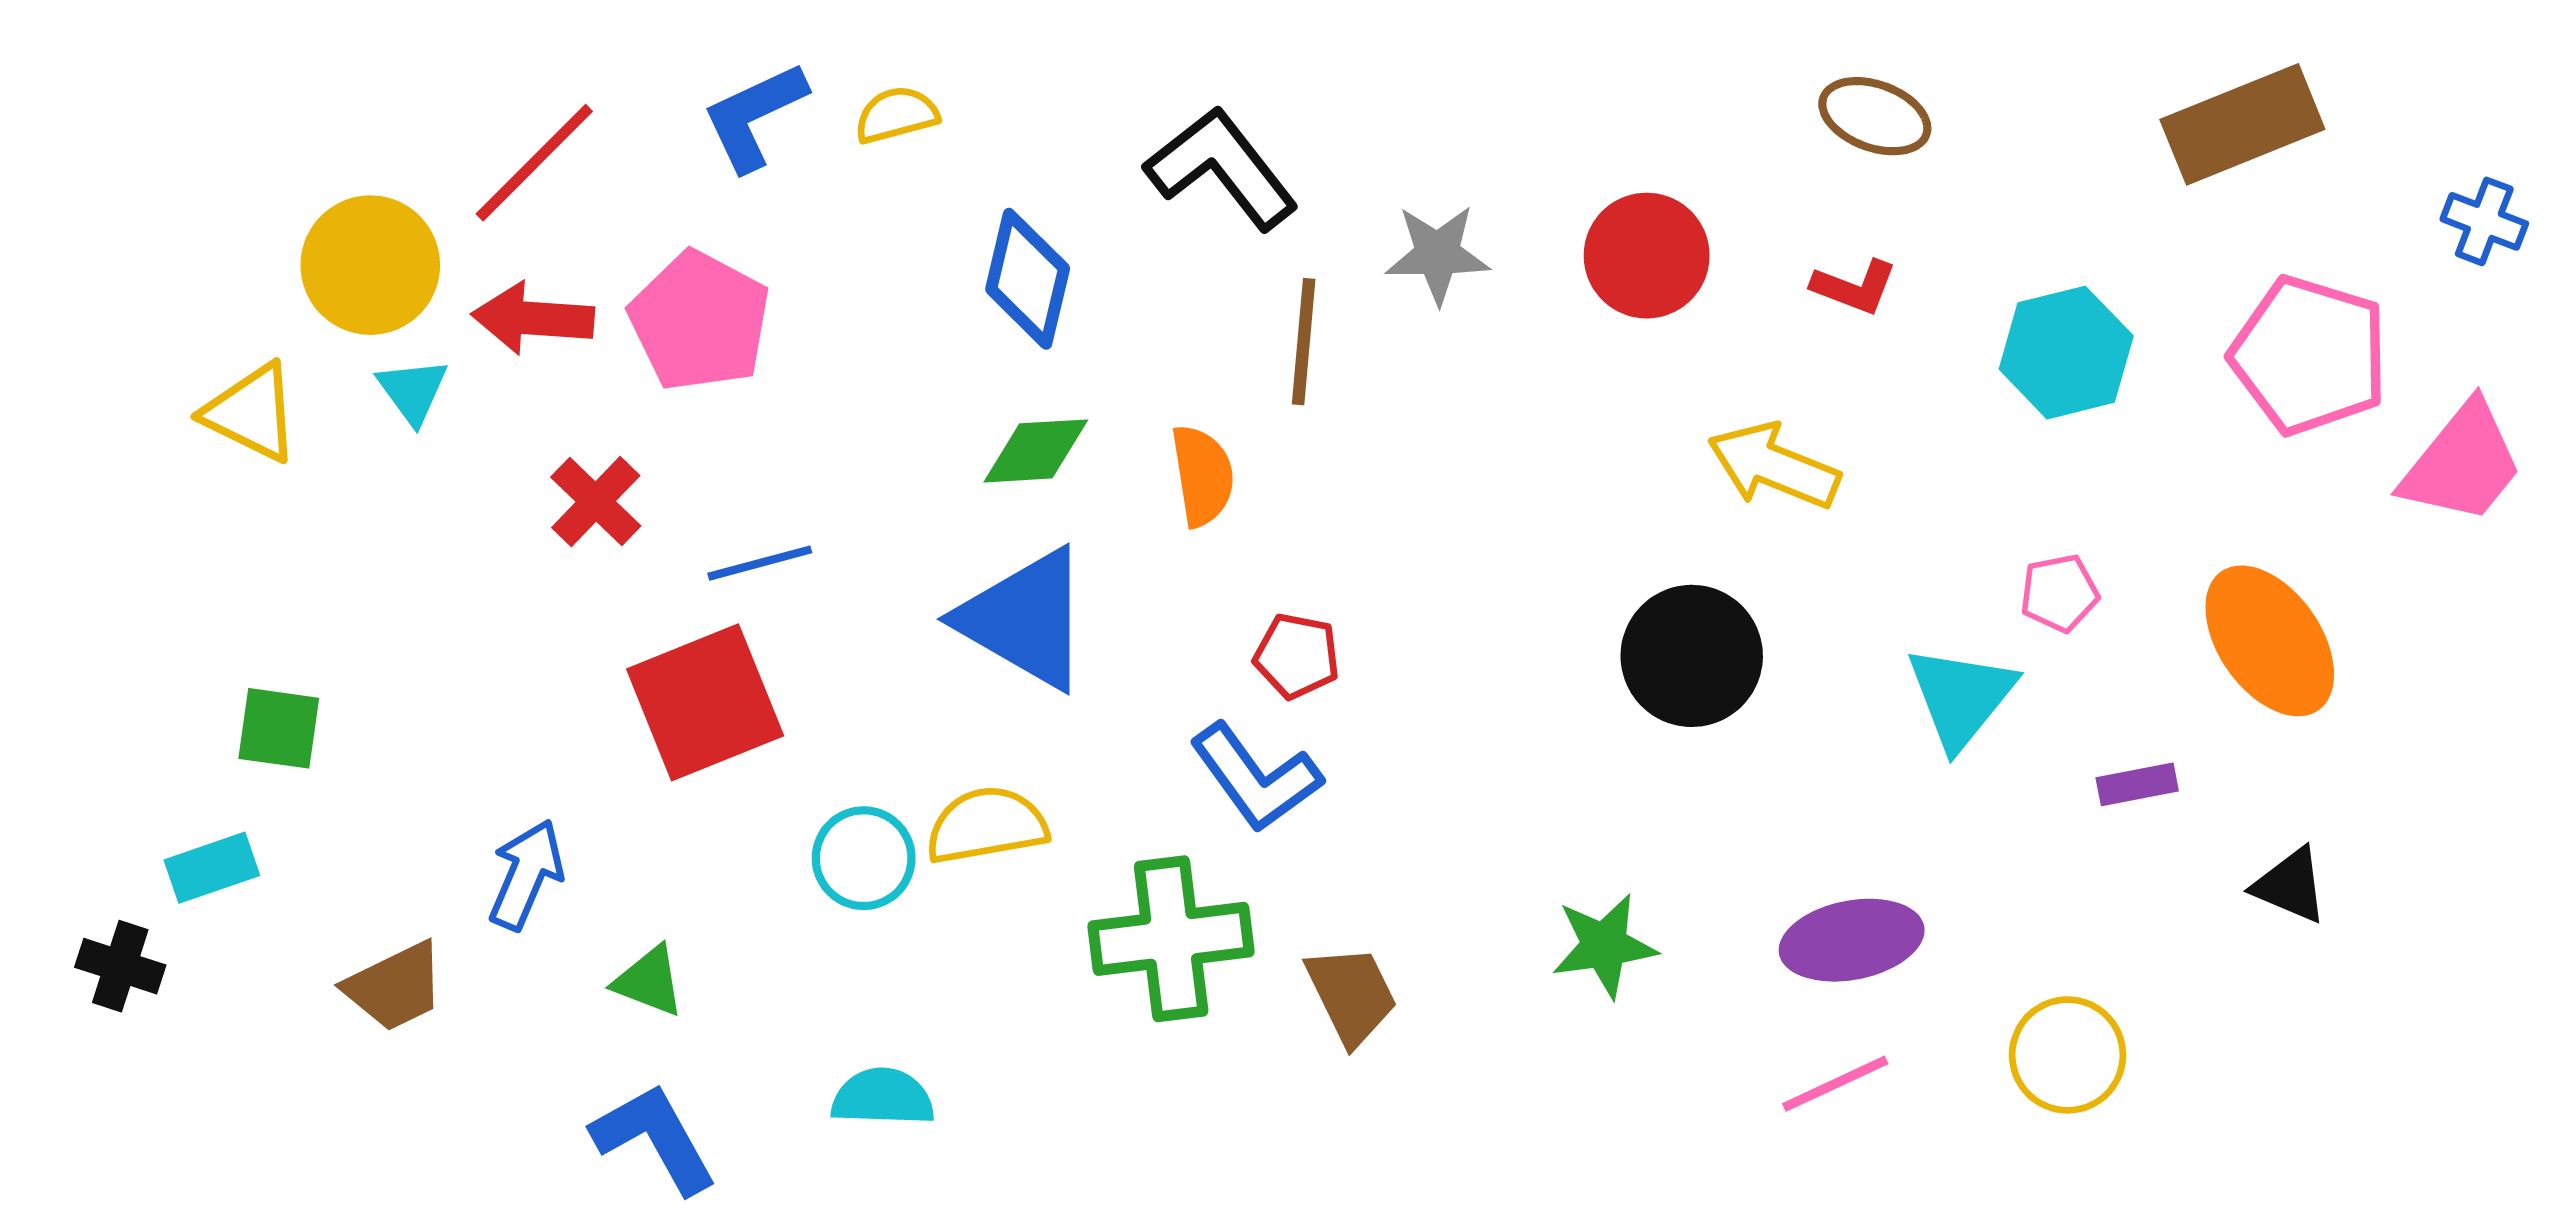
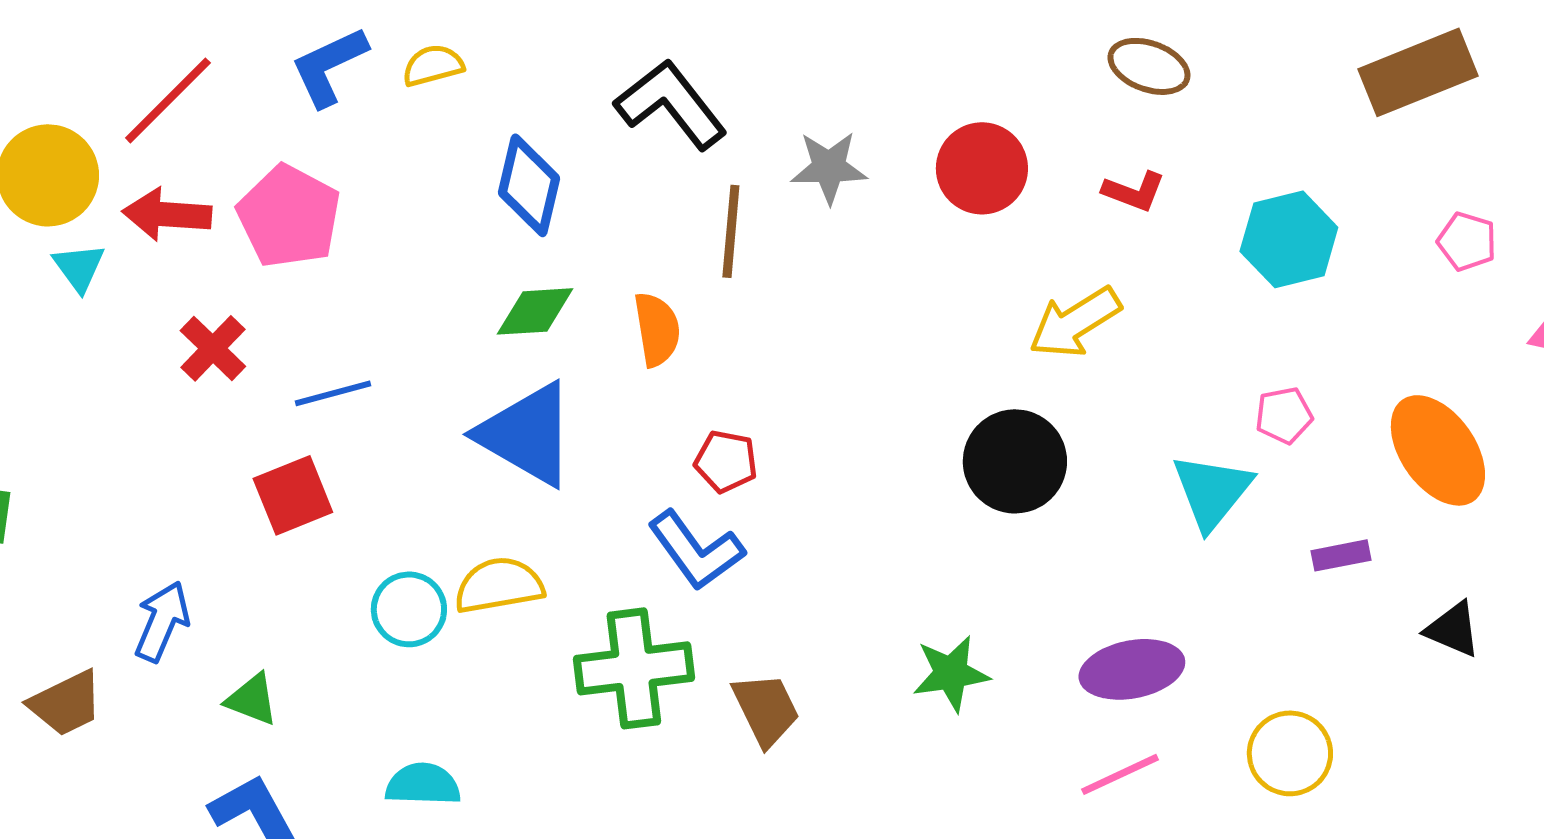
pink pentagon: (2309, 355) -> (1467, 241), size x0.5
yellow arrow: (1774, 466) -> (1075, 322), turned -54
red square: (705, 702) -> (293, 495), size x0.7

